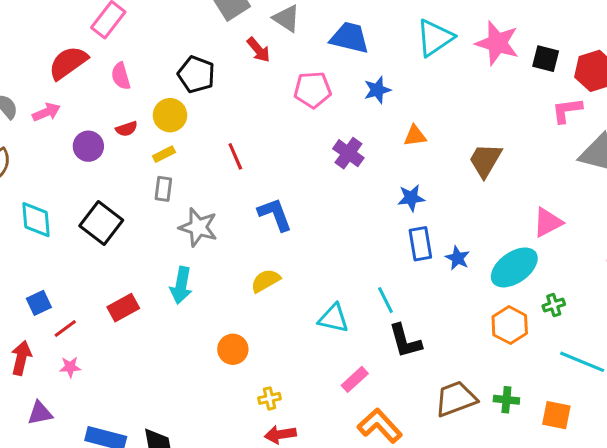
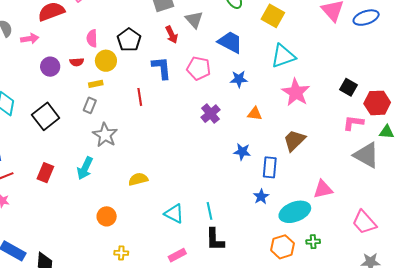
pink star: (497, 43) -> (296, 92), moved
pink semicircle: (121, 76) -> (92, 38), moved
blue L-shape: (275, 214) -> (162, 68), moved
blue rectangle: (420, 244) -> (270, 167), moved
red rectangle: (123, 308) -> (45, 173), turned -54

